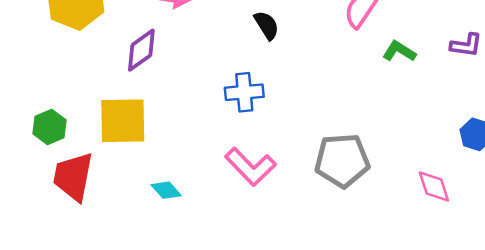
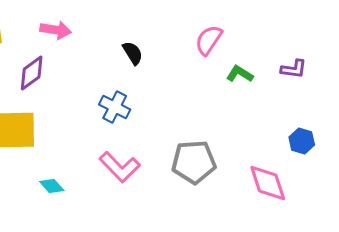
blue cross: (244, 92) -> (115, 107), turned 32
pink diamond: (434, 186) -> (268, 183), size x1.4

